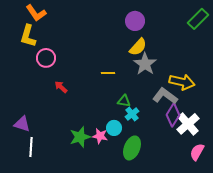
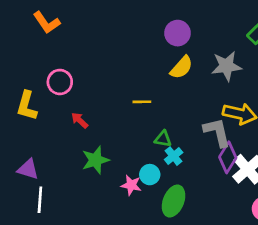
yellow L-shape: (28, 36) -> (27, 106), moved
gray star: (145, 64) -> (226, 66), moved, turned 30
gray L-shape: (165, 96) -> (217, 132), turned 40
green star: (80, 137) -> (96, 160), moved

